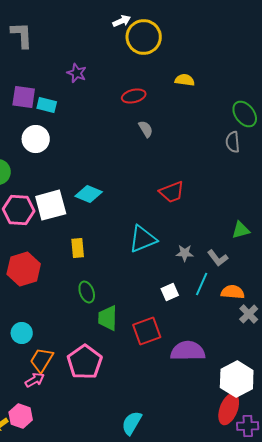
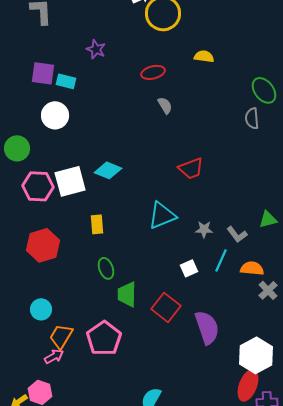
green triangle: (241, 230) -> (268, 219), moved
red square: (147, 331) -> (166, 307), turned -32
purple semicircle: (188, 351) -> (207, 327), turned 72

